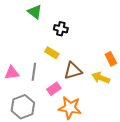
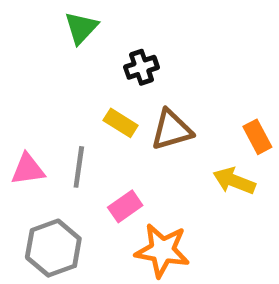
green triangle: (35, 12) -> (81, 28), turned 35
black cross: (61, 29) -> (141, 67), turned -32
brown triangle: (73, 71) -> (172, 130), moved

